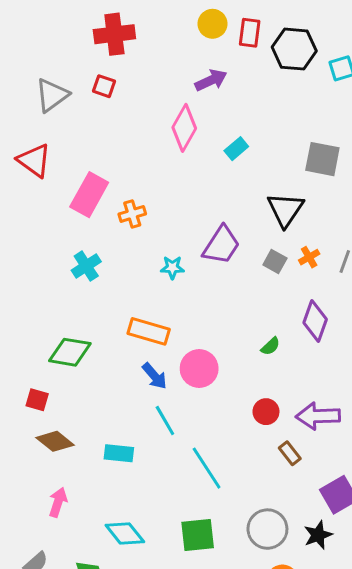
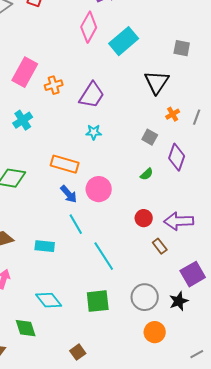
cyan rectangle: (236, 149) -> (124, 41), size x1.8
gray square: (322, 159) -> (182, 48), size x0.7
purple trapezoid: (221, 245) -> (92, 95), moved
gray square: (275, 262) -> (150, 137), moved
cyan star: (172, 267) -> (94, 132), moved

